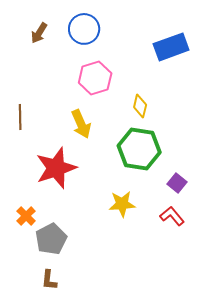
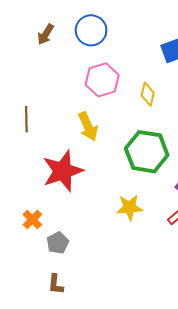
yellow diamond: (140, 106) -> (148, 94), moved
gray pentagon: (51, 239) -> (58, 243), size x0.7

